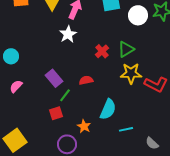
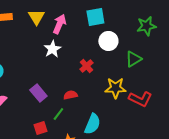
white circle: (138, 15) -> (108, 41), moved
green triangle: (126, 49) -> (133, 59), moved
green line: (65, 95) -> (58, 114), moved

